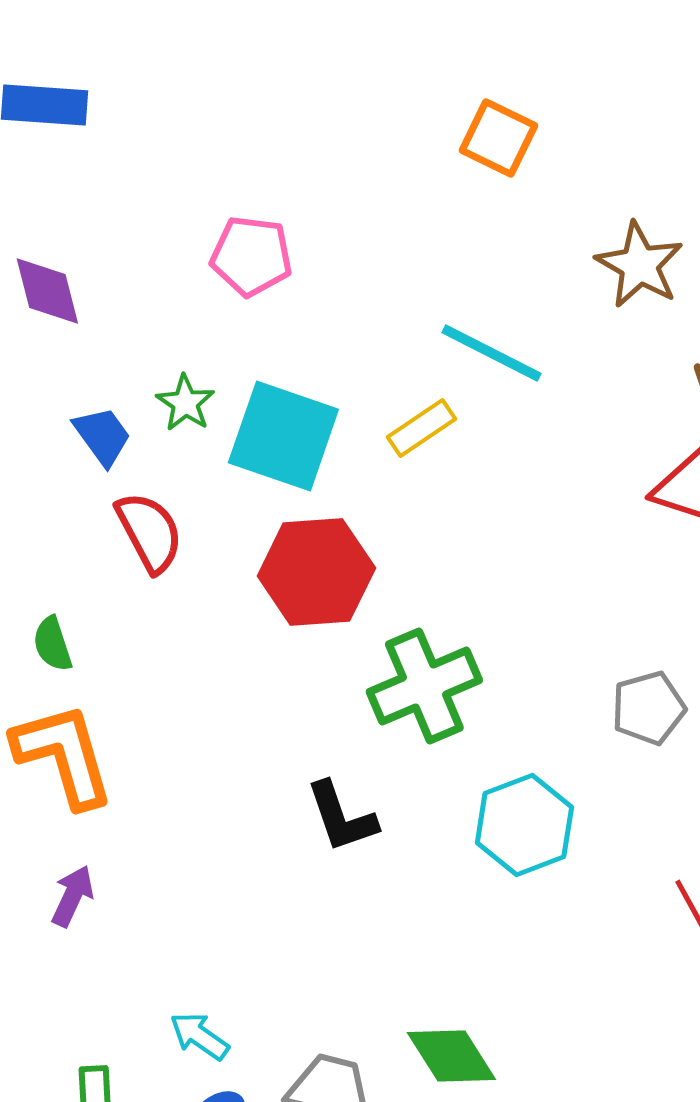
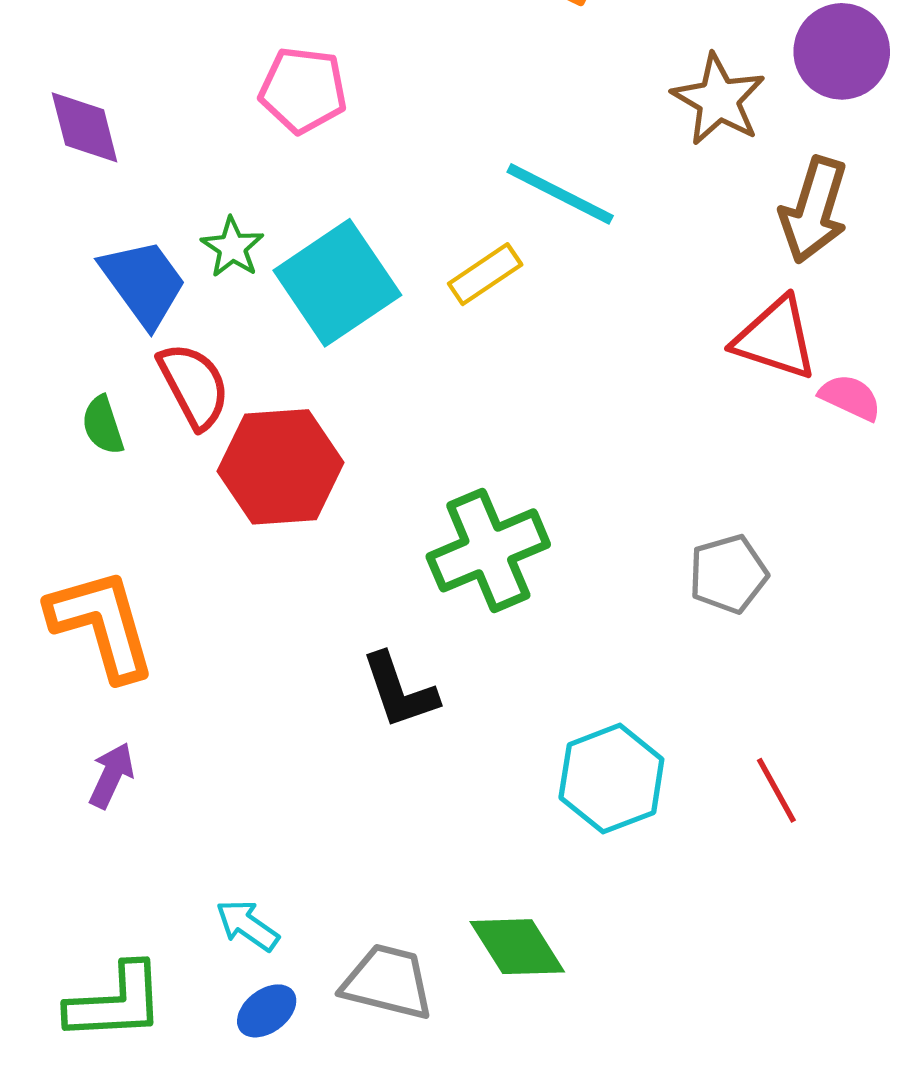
blue trapezoid: (102, 436) -> (143, 283), size x1.4
cyan square: (283, 436) -> (337, 283), turned 37
red hexagon: (316, 572) -> (281, 467), moved
green semicircle: (52, 644) -> (103, 425), moved
cyan hexagon: (524, 825) -> (611, 779), moved

